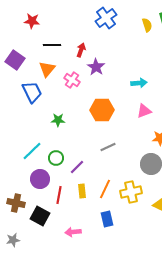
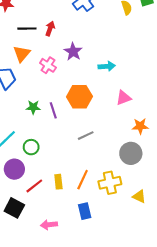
red arrow: (81, 50) -> (50, 29), moved
cyan arrow: (139, 83) -> (107, 66), moved
purple line: (77, 167) -> (53, 110), moved, turned -63
red line: (59, 195) -> (34, 186), turned 42

